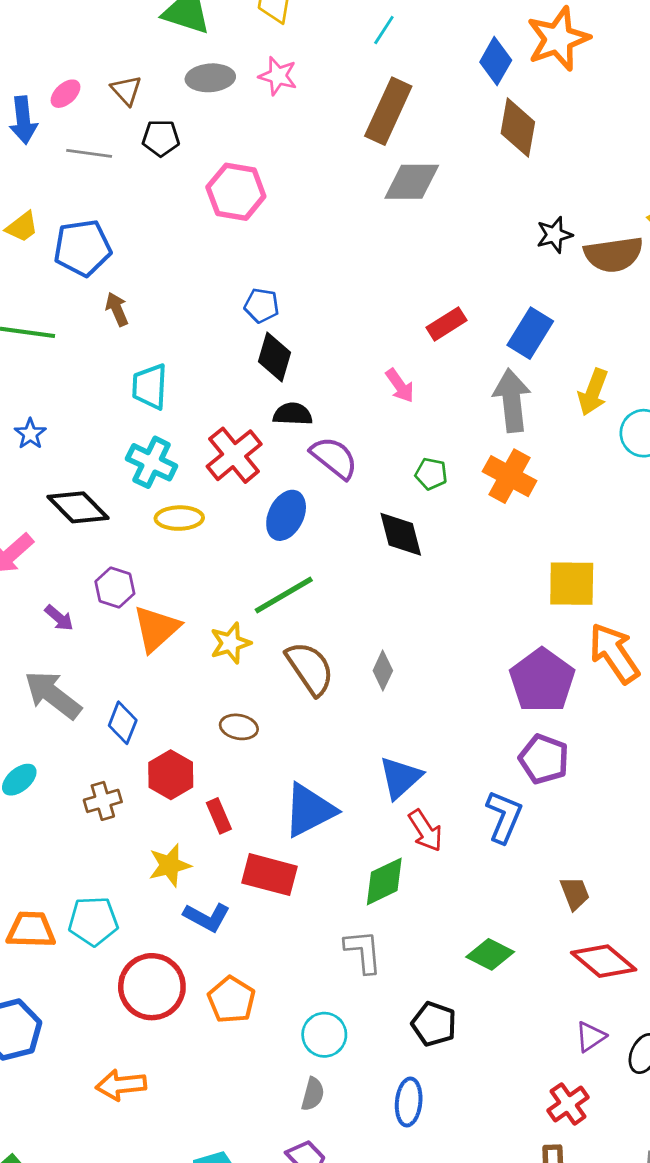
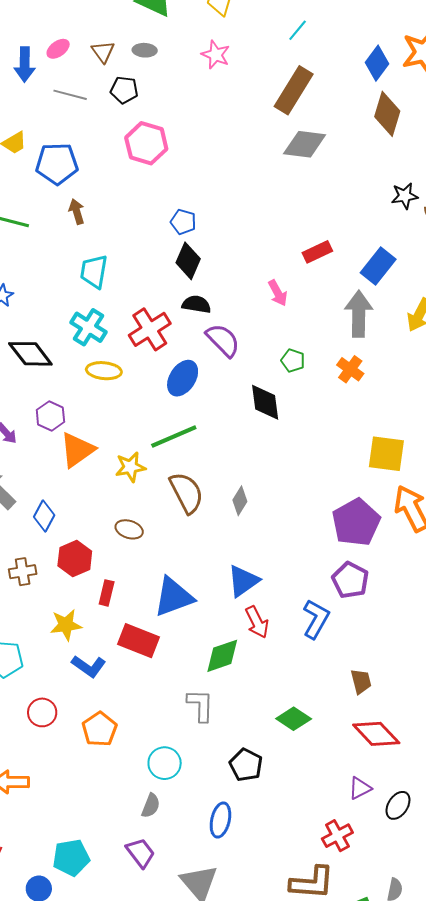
gray ellipse: (210, 78) -> (145, 50), moved, size x0.7
pink hexagon: (236, 192) -> (146, 143), moved
orange cross: (510, 476) -> (350, 369), size x0.7
red rectangle: (219, 816) -> (107, 593), turned 30
red circle: (152, 987) -> (42, 712), size x0.6

